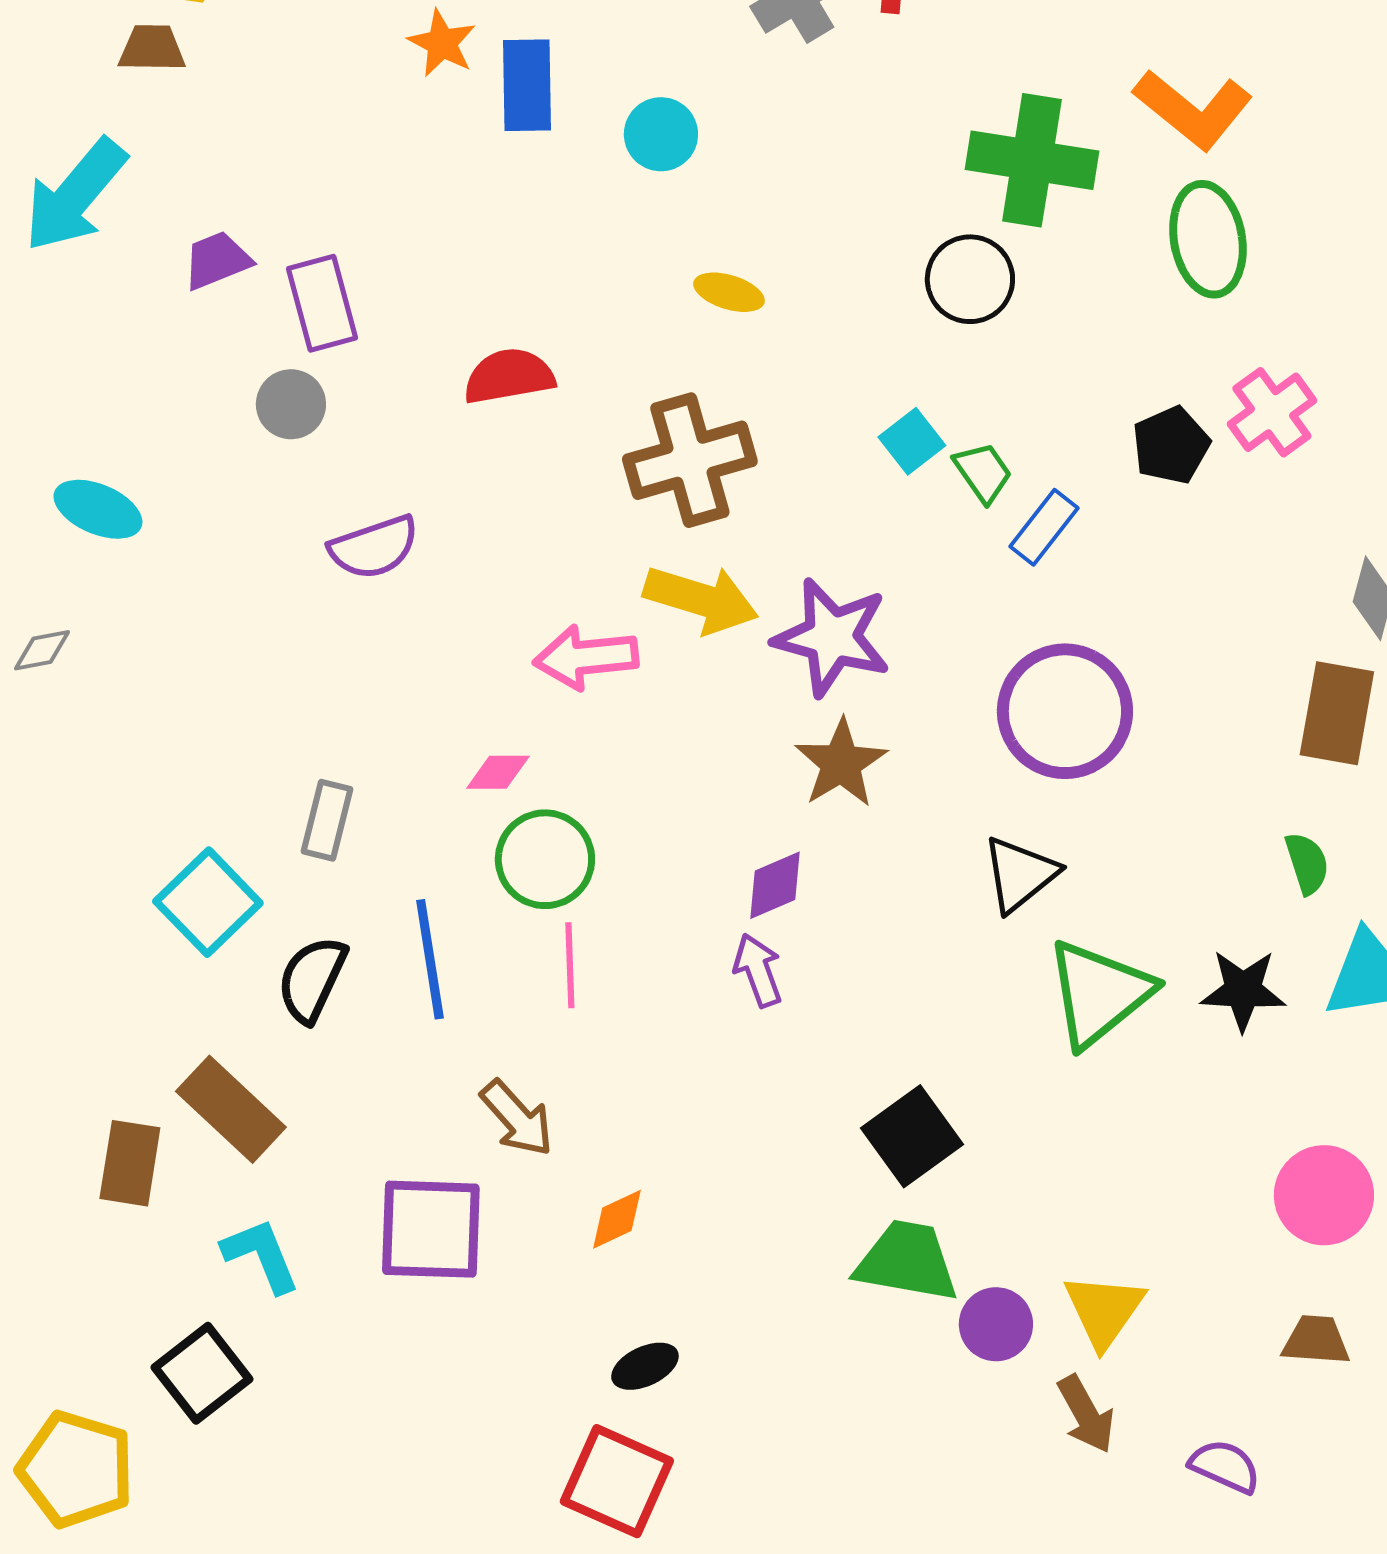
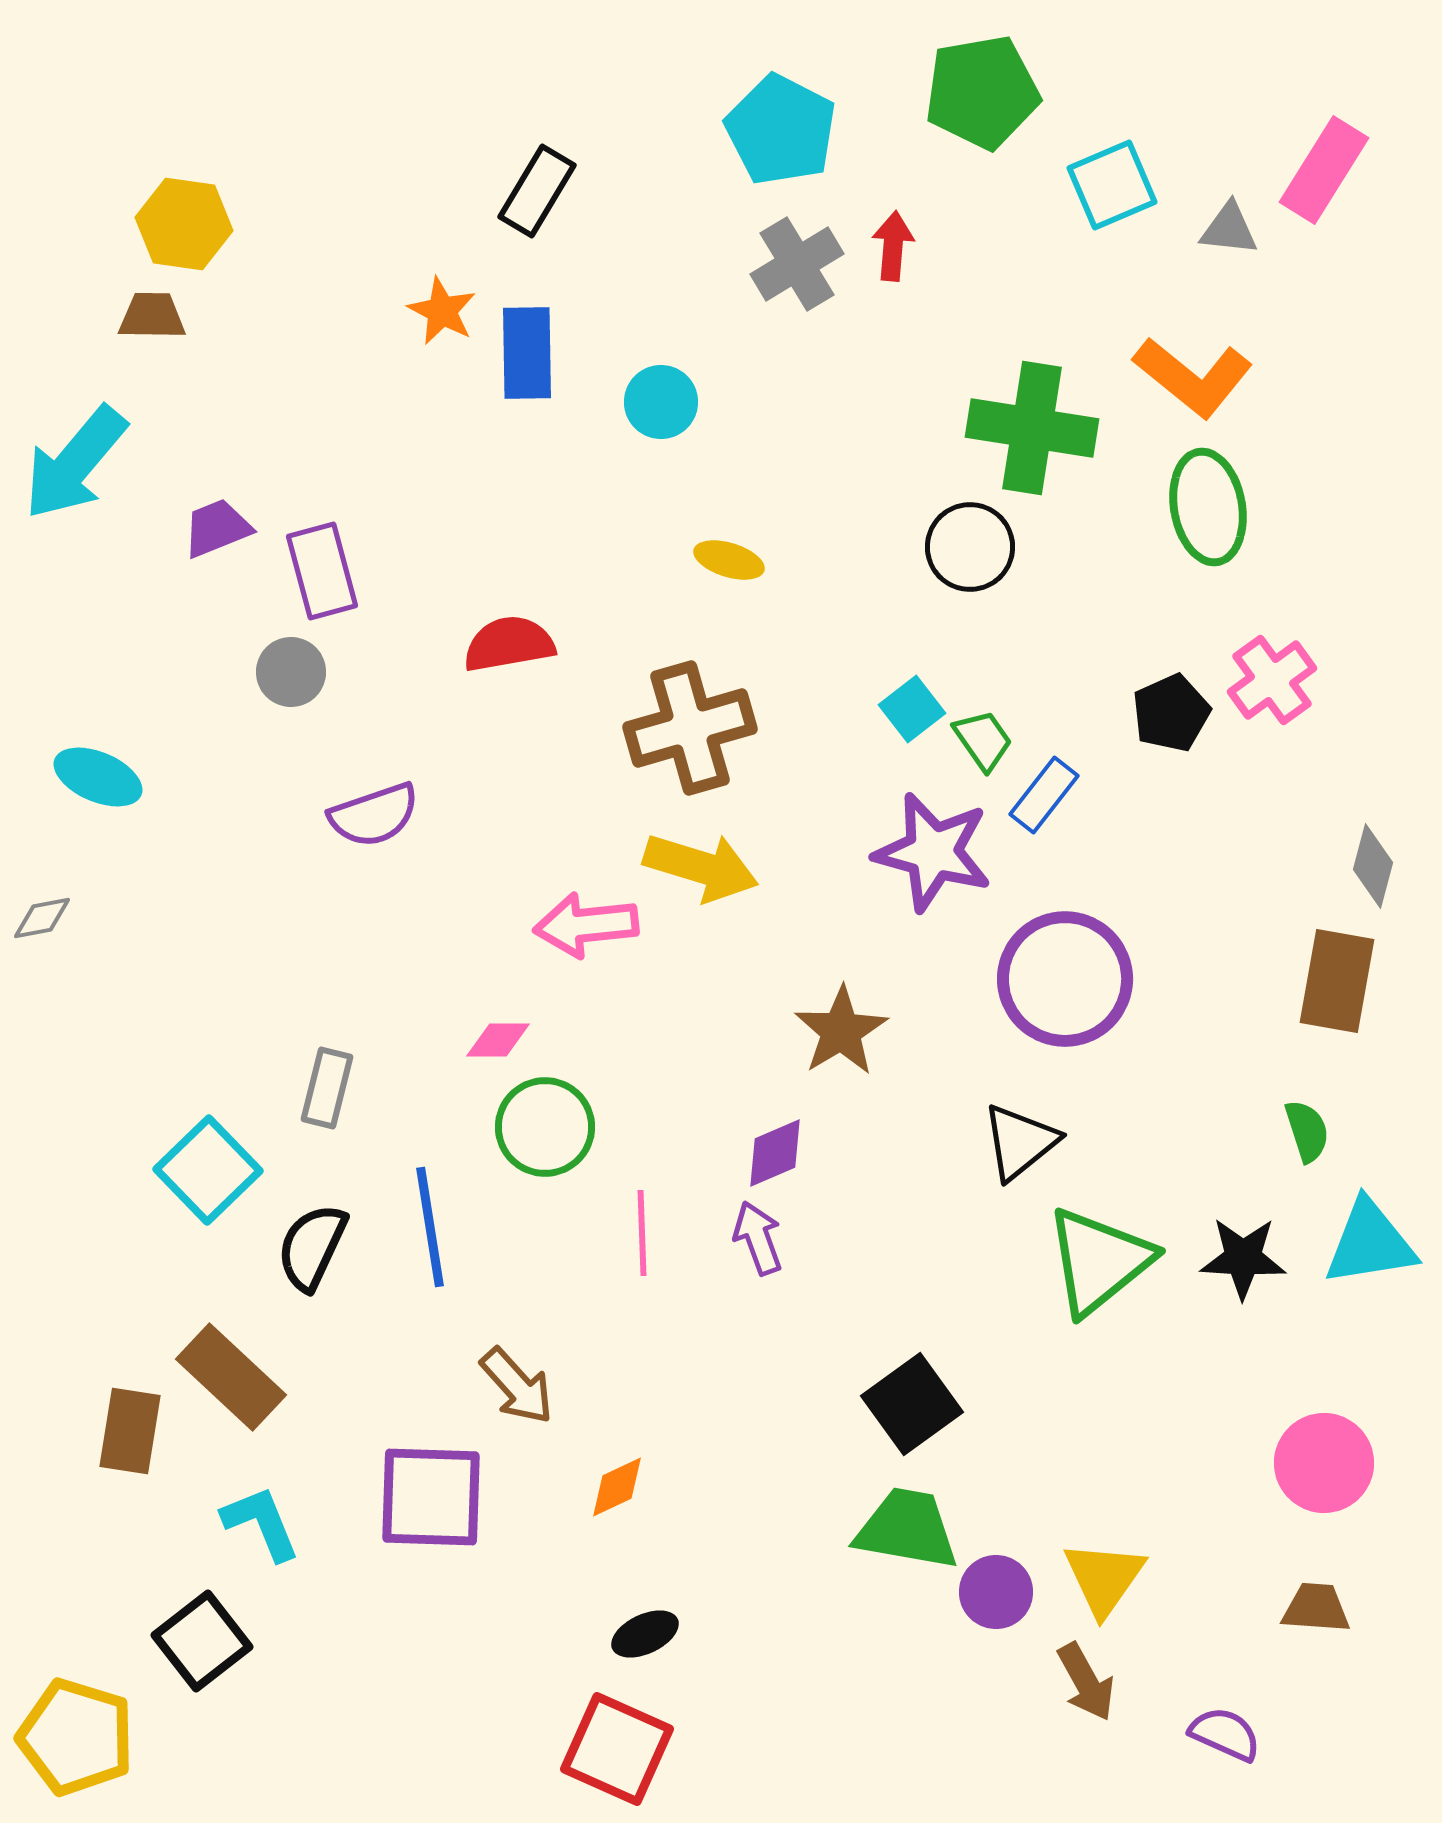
purple star: (832, 637) -> (933, 852), moved
pink line: (570, 965) -> (642, 1233), moved

